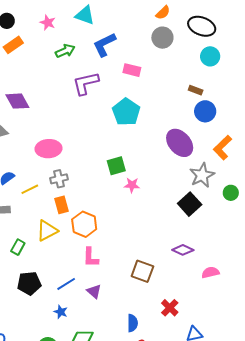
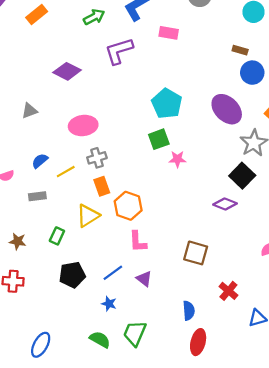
purple diamond: (17, 101) -> (67, 71), moved, turned -30
cyan pentagon: (126, 112) -> (167, 103), moved
purple diamond: (183, 250) -> (225, 204), moved

